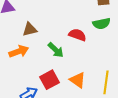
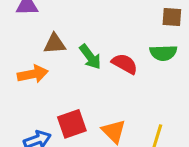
green arrow: (56, 50) -> (90, 57), moved

